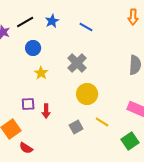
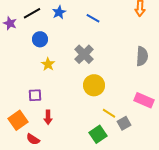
red arrow: (46, 111) -> (48, 117), moved
gray square: (76, 127) -> (124, 123), moved
green square: (130, 141) -> (98, 134), moved

